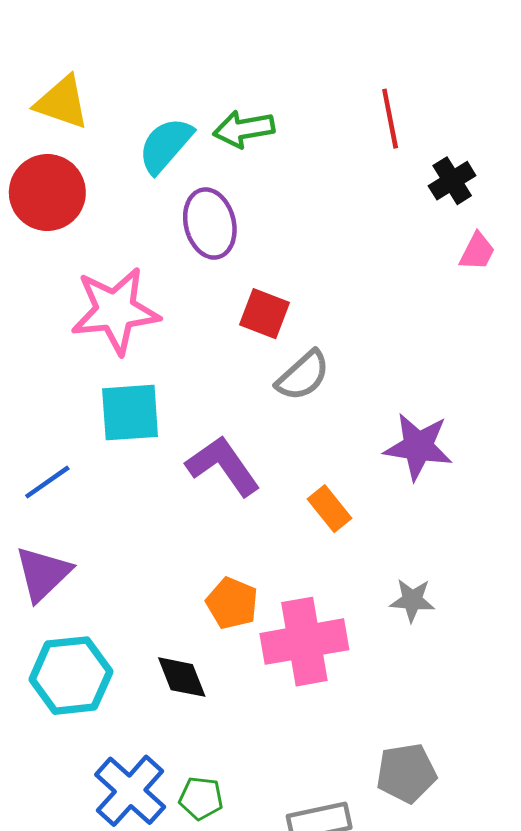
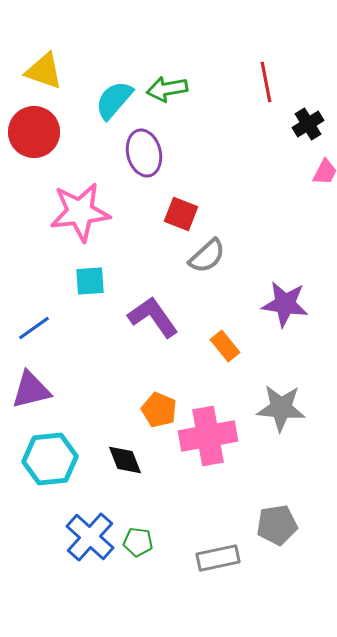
cyan square: (130, 413) -> (90, 281), size x0.7
purple triangle: (43, 574) -> (31, 390), turned 30
gray star: (412, 600) -> (281, 408), size x1.6

